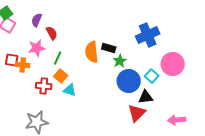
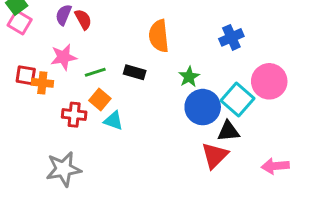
red semicircle: (52, 33) -> (83, 19), moved
blue cross: (148, 35) -> (231, 37), size x0.7
black rectangle: (109, 48) -> (135, 72), moved
orange semicircle: (92, 52) -> (159, 36), moved
green line: (58, 58) -> (95, 72), turned 48
cyan square: (152, 76) -> (237, 99), size x1.5

